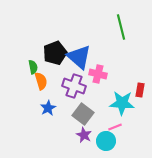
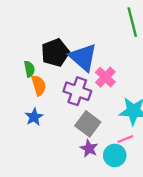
pink cross: (98, 74) -> (105, 77), turned 30
blue star: (48, 108) -> (34, 117), moved

